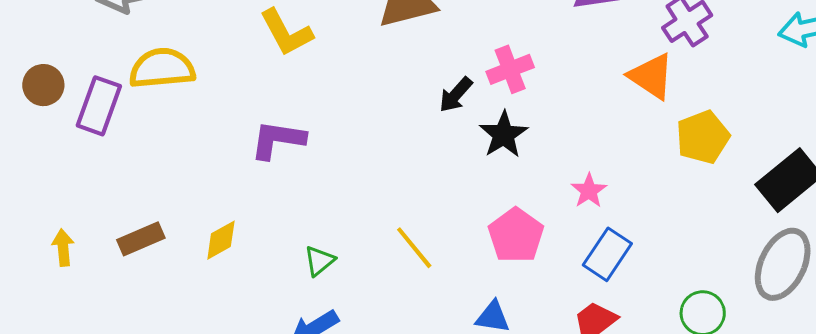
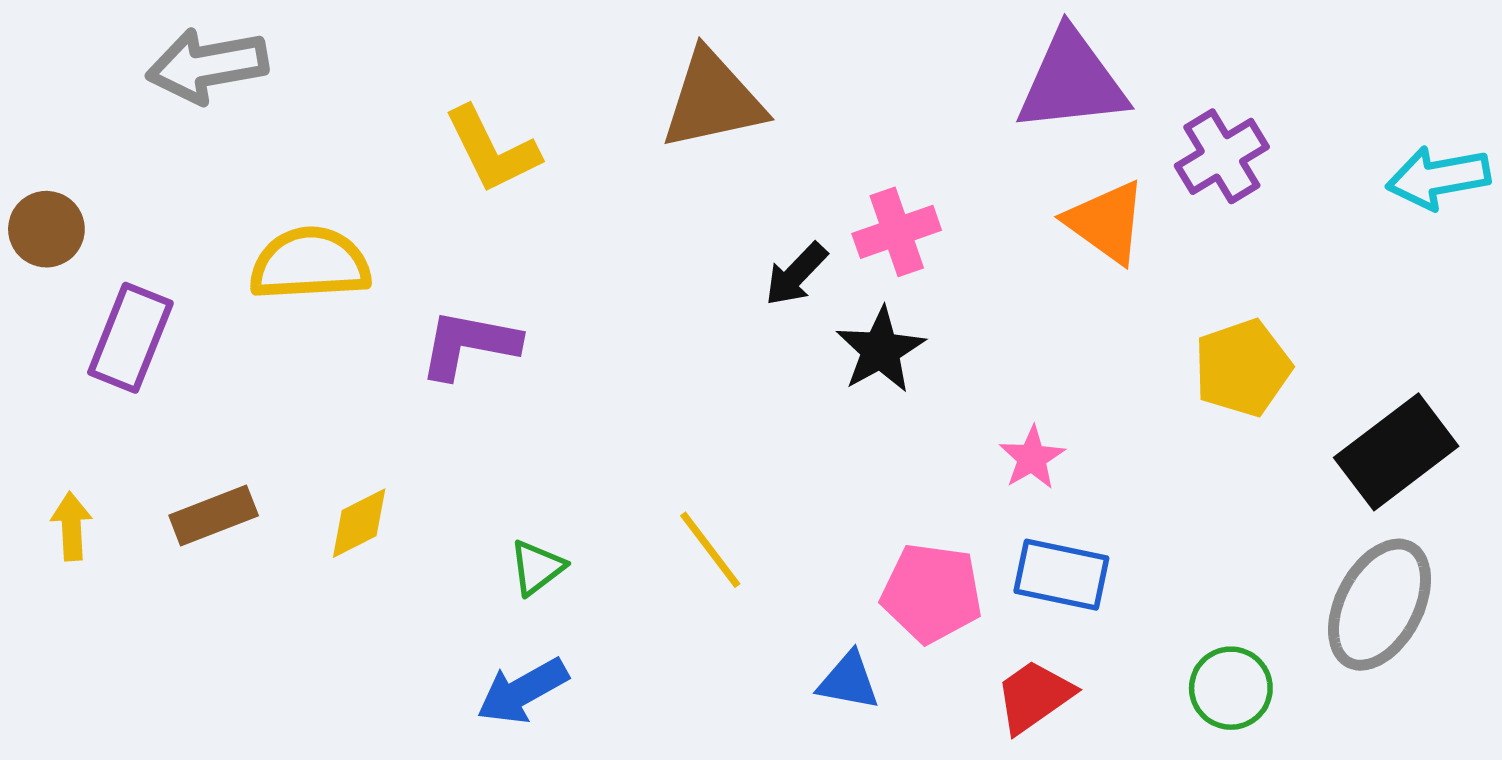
yellow semicircle: (162, 68) -> (310, 264), moved
orange triangle: (651, 76) -> (1106, 222), moved
purple rectangle: (99, 106) -> (130, 338), moved
pink pentagon: (516, 235) -> (932, 593), moved, turned -30
blue rectangle: (607, 254) -> (1061, 575), turned 66

